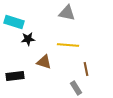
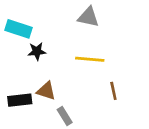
brown triangle: (44, 62) -> (46, 91), moved
gray rectangle: (76, 88) -> (65, 116), moved

